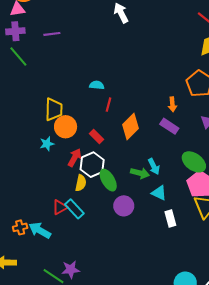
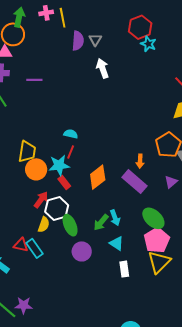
red line: (108, 105) -> (71, 152), moved
purple rectangle: (169, 126) -> (134, 182), size x1.4
cyan star: (47, 144) -> (59, 165), moved, size x1.5
green arrow: (140, 173) -> (101, 222), turned 108
red triangle: (60, 207) -> (21, 245), turned 35

